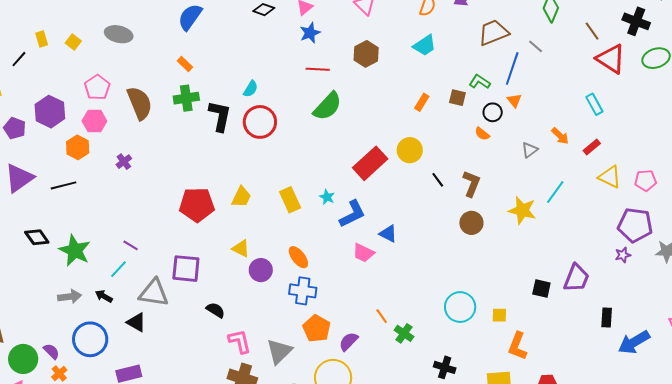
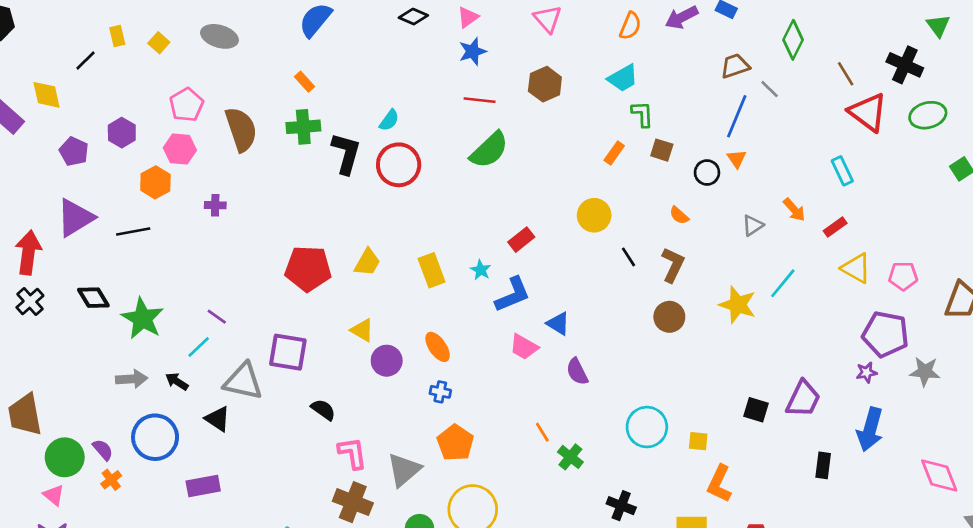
brown trapezoid: (493, 33) -> (735, 66), moved, size x0.7
green L-shape: (480, 82) -> (642, 114), moved, turned 50
purple hexagon: (50, 112) -> (122, 133), size x0.7
orange semicircle: (482, 134) -> (679, 215), moved
purple cross: (124, 162) -> (215, 205), turned 35
red rectangle: (370, 163) -> (521, 240), moved, size x0.6
blue cross: (303, 291) -> (440, 392), size x0.6
black rectangle: (607, 317) -> (823, 465), moved
purple semicircle: (349, 341) -> (577, 372), moved, turned -75
blue arrow: (634, 342) -> (870, 429), moved, turned -48

